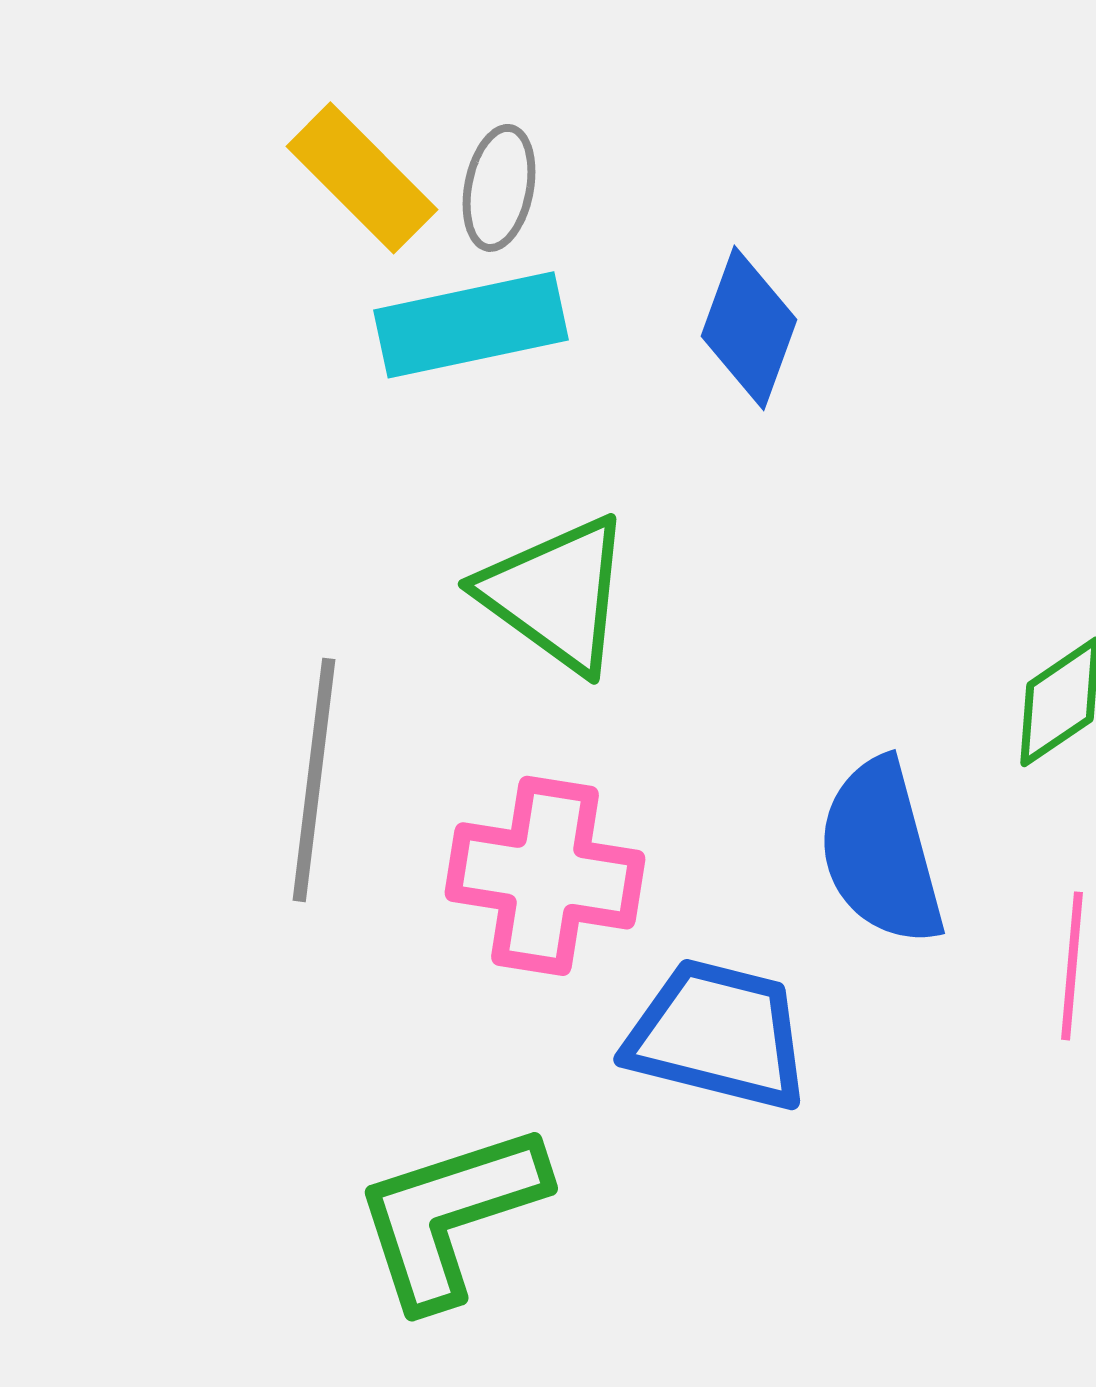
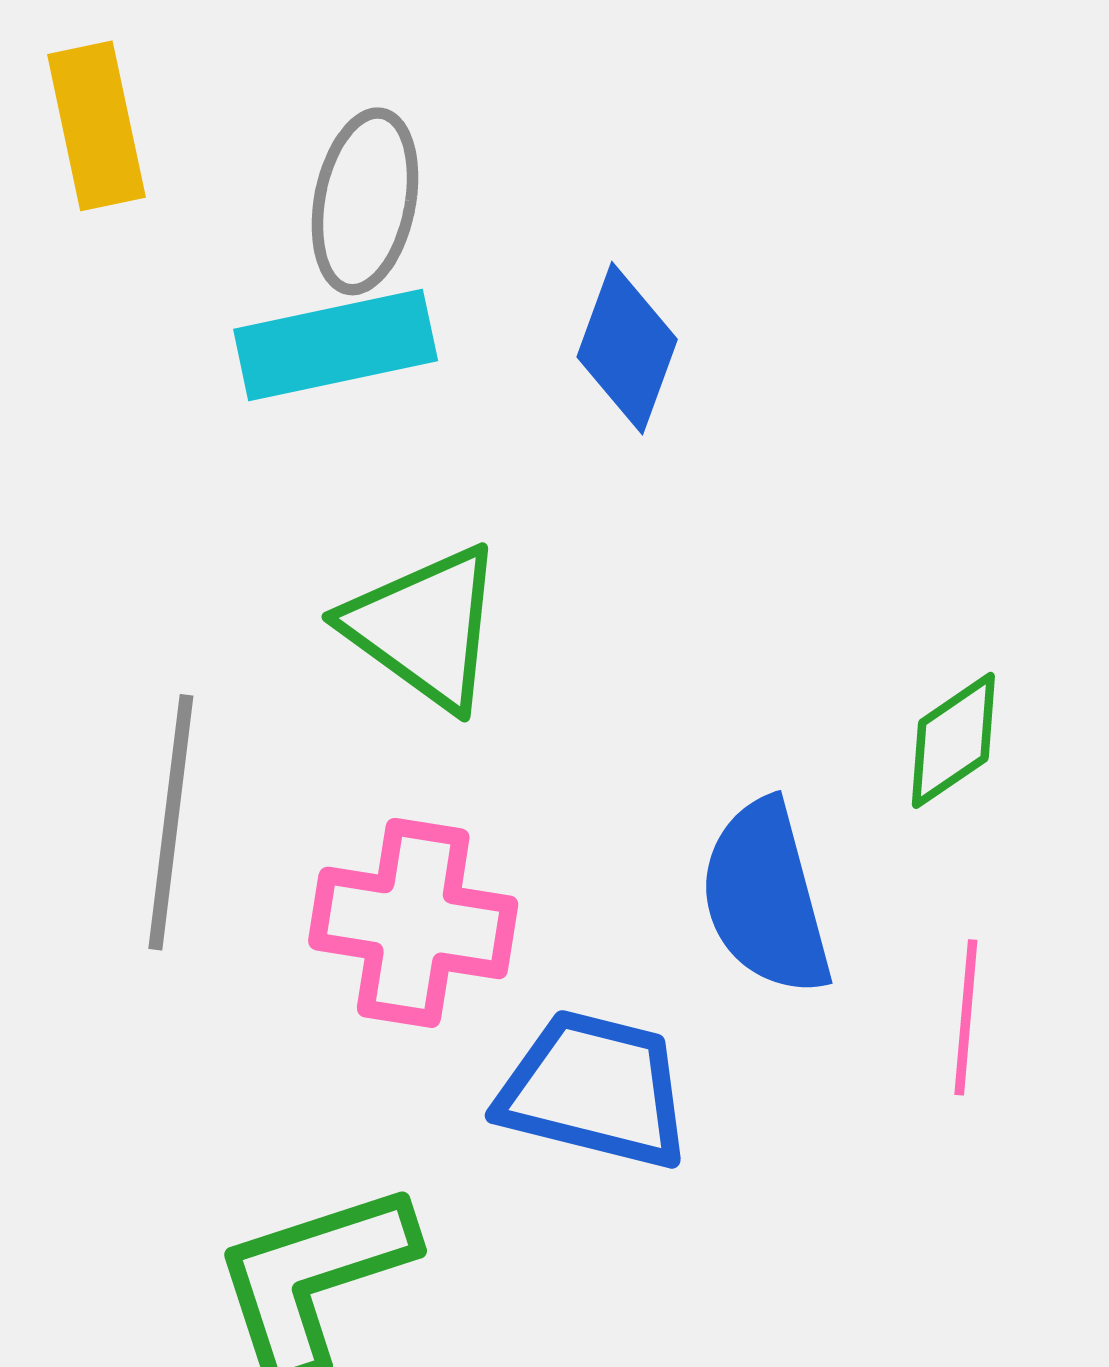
yellow rectangle: (362, 178) -> (96, 126), moved, turned 33
gray ellipse: (499, 188) -> (365, 201), size x1.4

